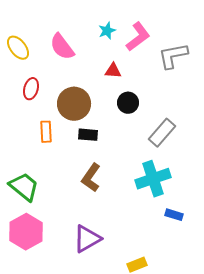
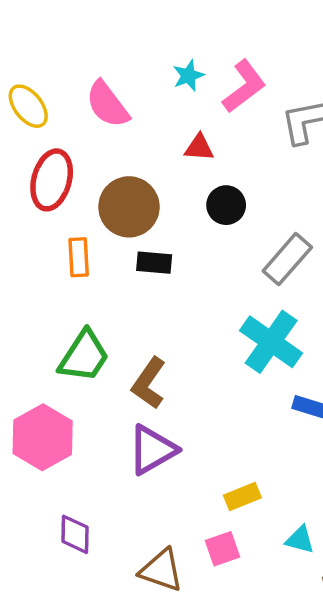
red ellipse: (31, 89) -> (52, 180), size x1.5
brown L-shape: (91, 178) -> (149, 383), moved
cyan cross: (153, 179) -> (271, 342), turned -36
green trapezoid: (24, 187) -> (84, 356), moved, turned 84

